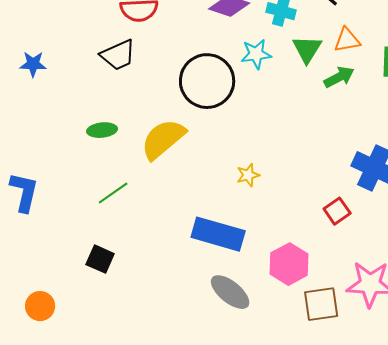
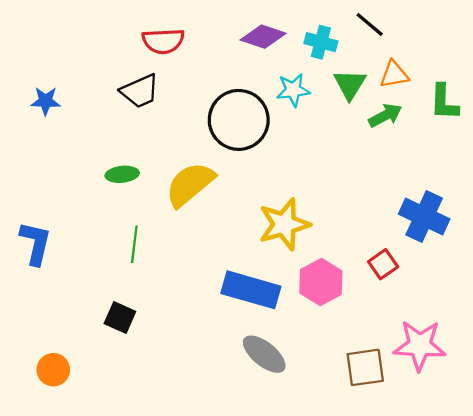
yellow star: (248, 175) -> (284, 224), size x2.0
green line: (113, 193) -> (134, 244), turned -48
pink hexagon: (289, 264) -> (321, 282), moved

